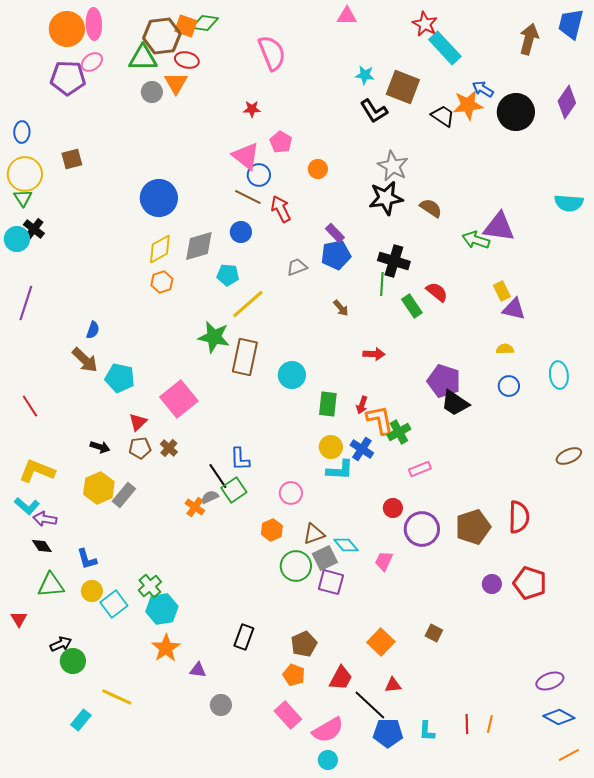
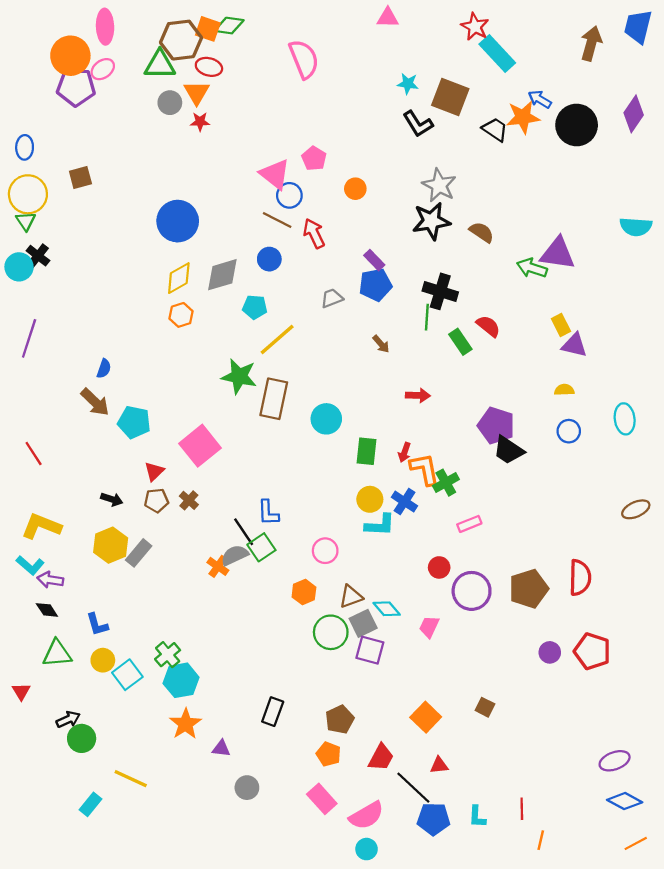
orange circle: (67, 29) -> (70, 56), moved
red star: (252, 109) -> (200, 122), moved
gray semicircle: (210, 497) -> (235, 555), size x1.4
orange line: (490, 724) -> (541, 840), moved

